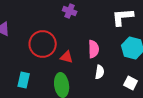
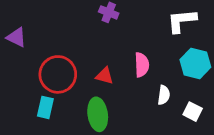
red circle: (43, 44) -> (58, 74), moved
white semicircle: (100, 72) -> (164, 95), moved

